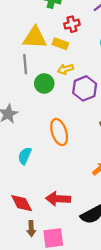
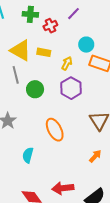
red cross: (72, 24) -> (50, 26), moved
yellow triangle: (35, 38) -> (21, 50), turned 35
yellow arrow: (66, 69) -> (67, 63), moved, turned 144

